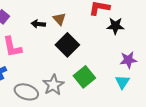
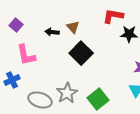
green square: (84, 77) -> (98, 99), moved

